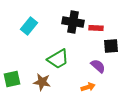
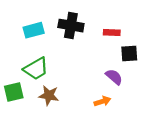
black cross: (73, 22) -> (71, 26), moved
cyan rectangle: (29, 26) -> (34, 30), turned 36
green trapezoid: (58, 59) -> (36, 69), moved

